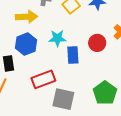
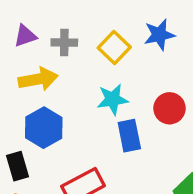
cyan star: (57, 38) -> (113, 99), moved

